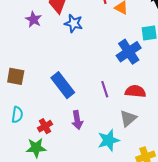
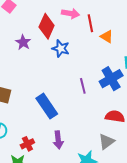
purple line: (105, 89) -> (83, 86), moved

